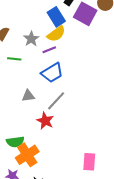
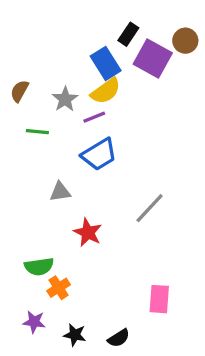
gray line: (56, 101) -> (150, 208), moved
orange cross: (27, 155) -> (59, 288), size x0.6

